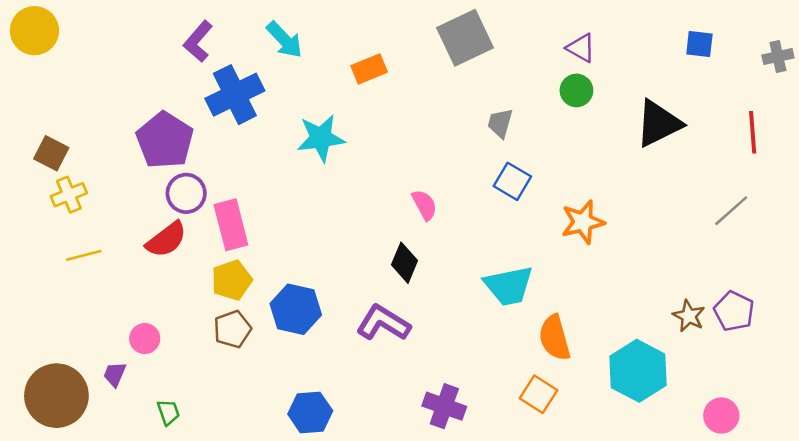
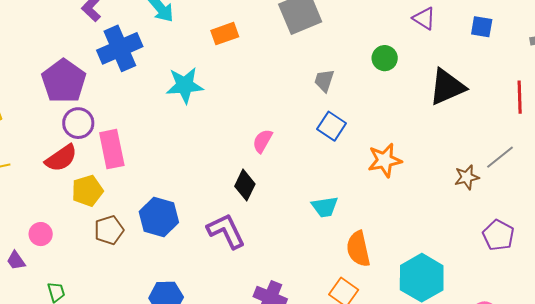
purple triangle: (581, 48) -> (424, 18), moved
pink semicircle: (424, 205) -> (263, 141), turned -125
yellow pentagon: (232, 280) -> (87, 191), moved
cyan trapezoid: (509, 286) -> (325, 207), size x0.7
brown star: (689, 316) -> (467, 177), moved, turned 30
purple L-shape: (383, 323) -> (226, 231), turned 30
purple trapezoid: (115, 374) -> (16, 261), turned -60

